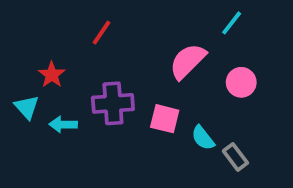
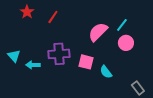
cyan line: (232, 23) -> (122, 25), moved
red star: (52, 75) -> (27, 12), moved
gray rectangle: (235, 157) -> (138, 88), moved

